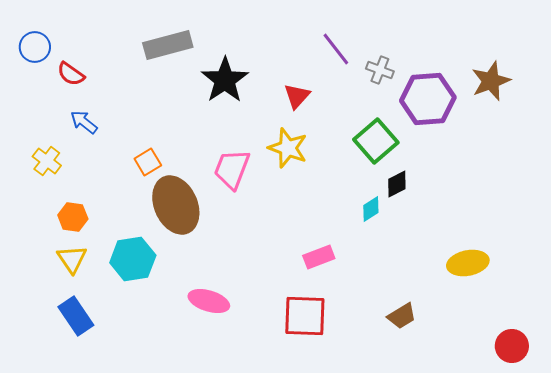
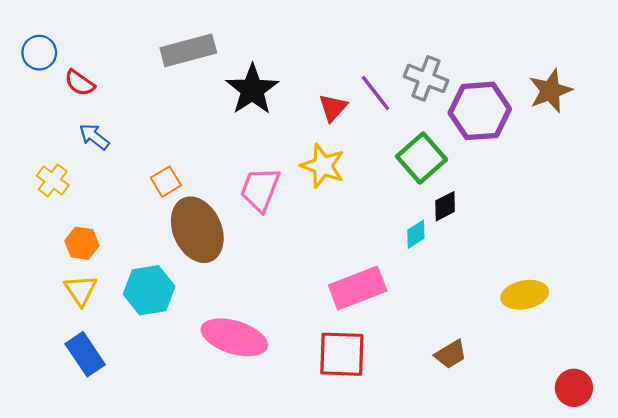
purple line: (336, 49) -> (376, 93), moved
gray cross: (380, 70) -> (426, 78), size x1.4
pink rectangle: (319, 257) -> (358, 288), size x1.6
pink ellipse: (209, 301) -> (234, 337), size x1.4

